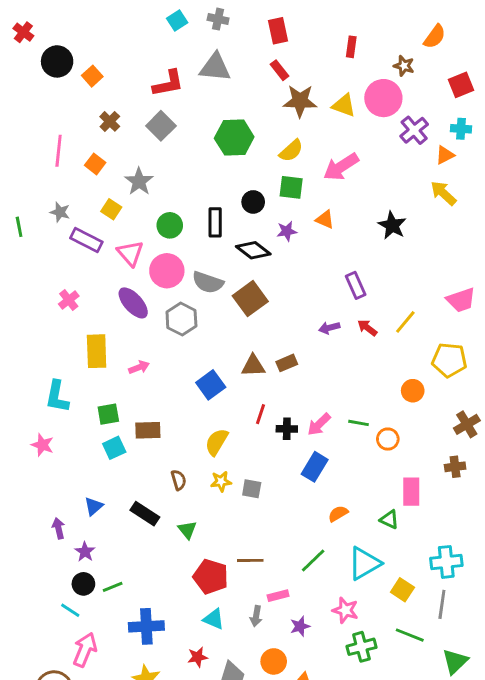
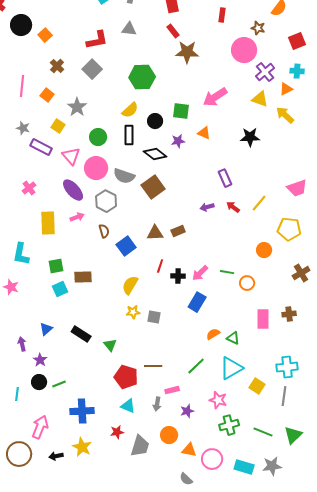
gray triangle: (215, 67) -> (129, 29), size x0.7
yellow triangle: (344, 105) -> (260, 99), moved
yellow semicircle: (291, 151) -> (130, 110), moved
black star: (392, 225) -> (250, 137), turned -30
pink arrow: (139, 367) -> (77, 217), moved
brown cross: (455, 467) -> (289, 314), moved
brown semicircle: (179, 480) -> (104, 231), moved
green triangle: (389, 520) -> (233, 338), moved
cyan line: (70, 610) -> (17, 394), moved, turned 64
green line: (410, 635) -> (263, 432), moved

